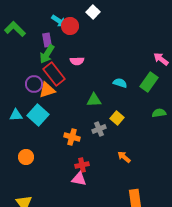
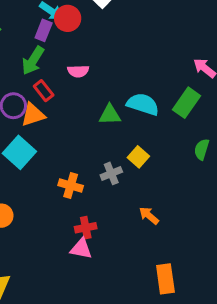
purple rectangle: (47, 40) -> (44, 30), moved, turned 32
red rectangle: (54, 74) -> (44, 91), size x0.6
cyan semicircle: (120, 83) -> (143, 104), size x1.5
green triangle: (94, 100) -> (110, 115), moved
green semicircle: (159, 113) -> (202, 149), turned -64

